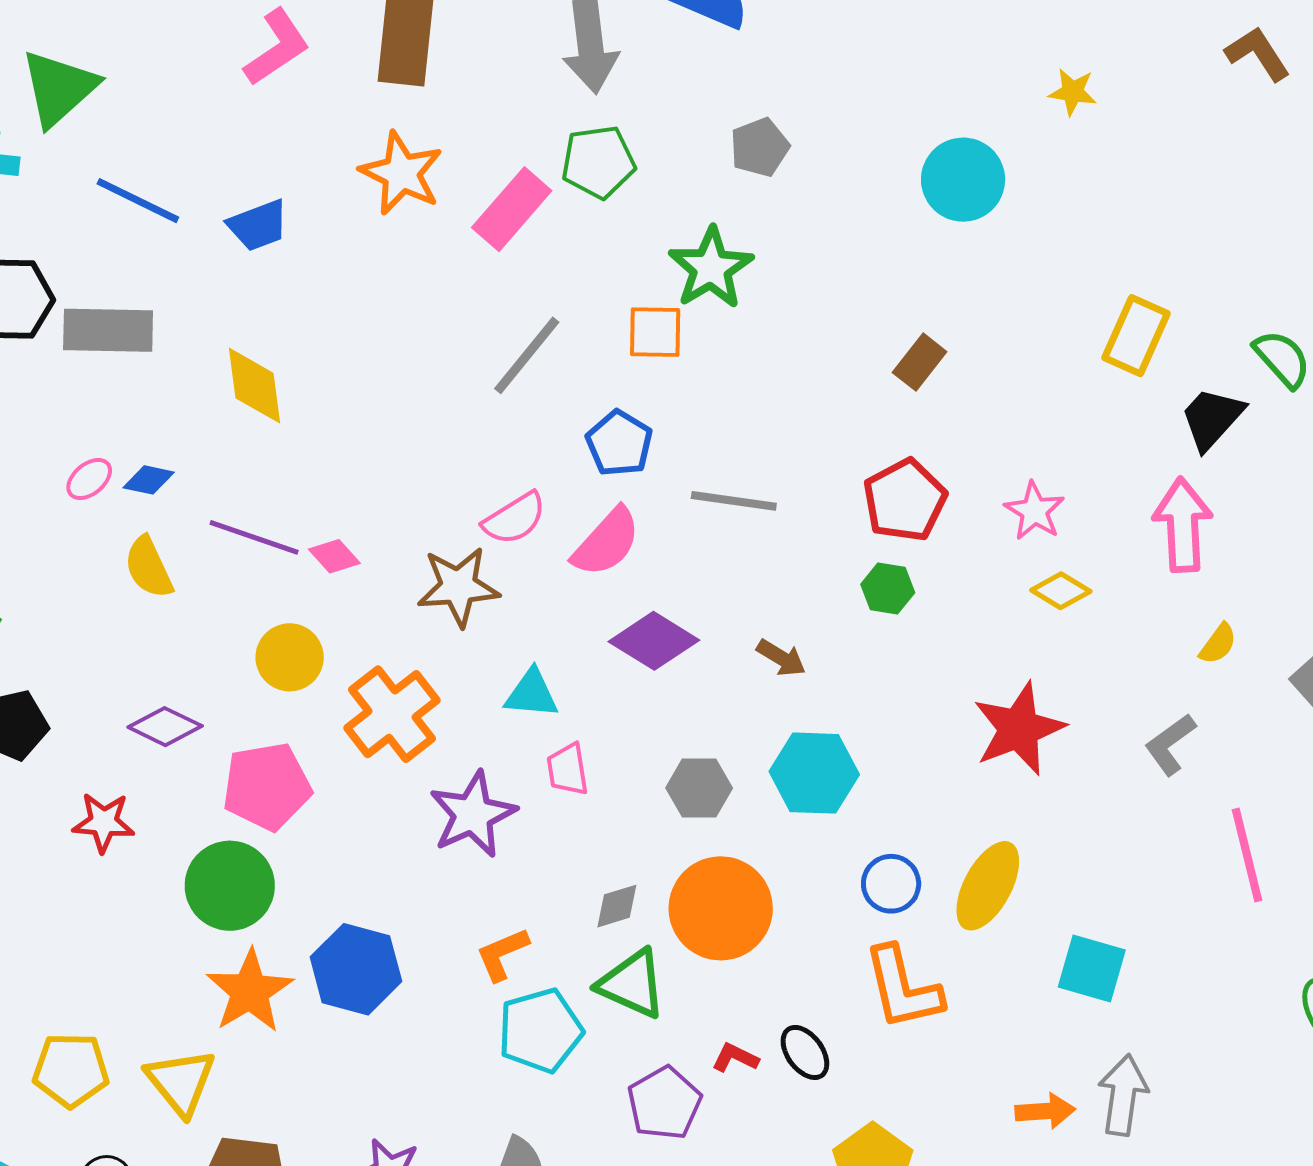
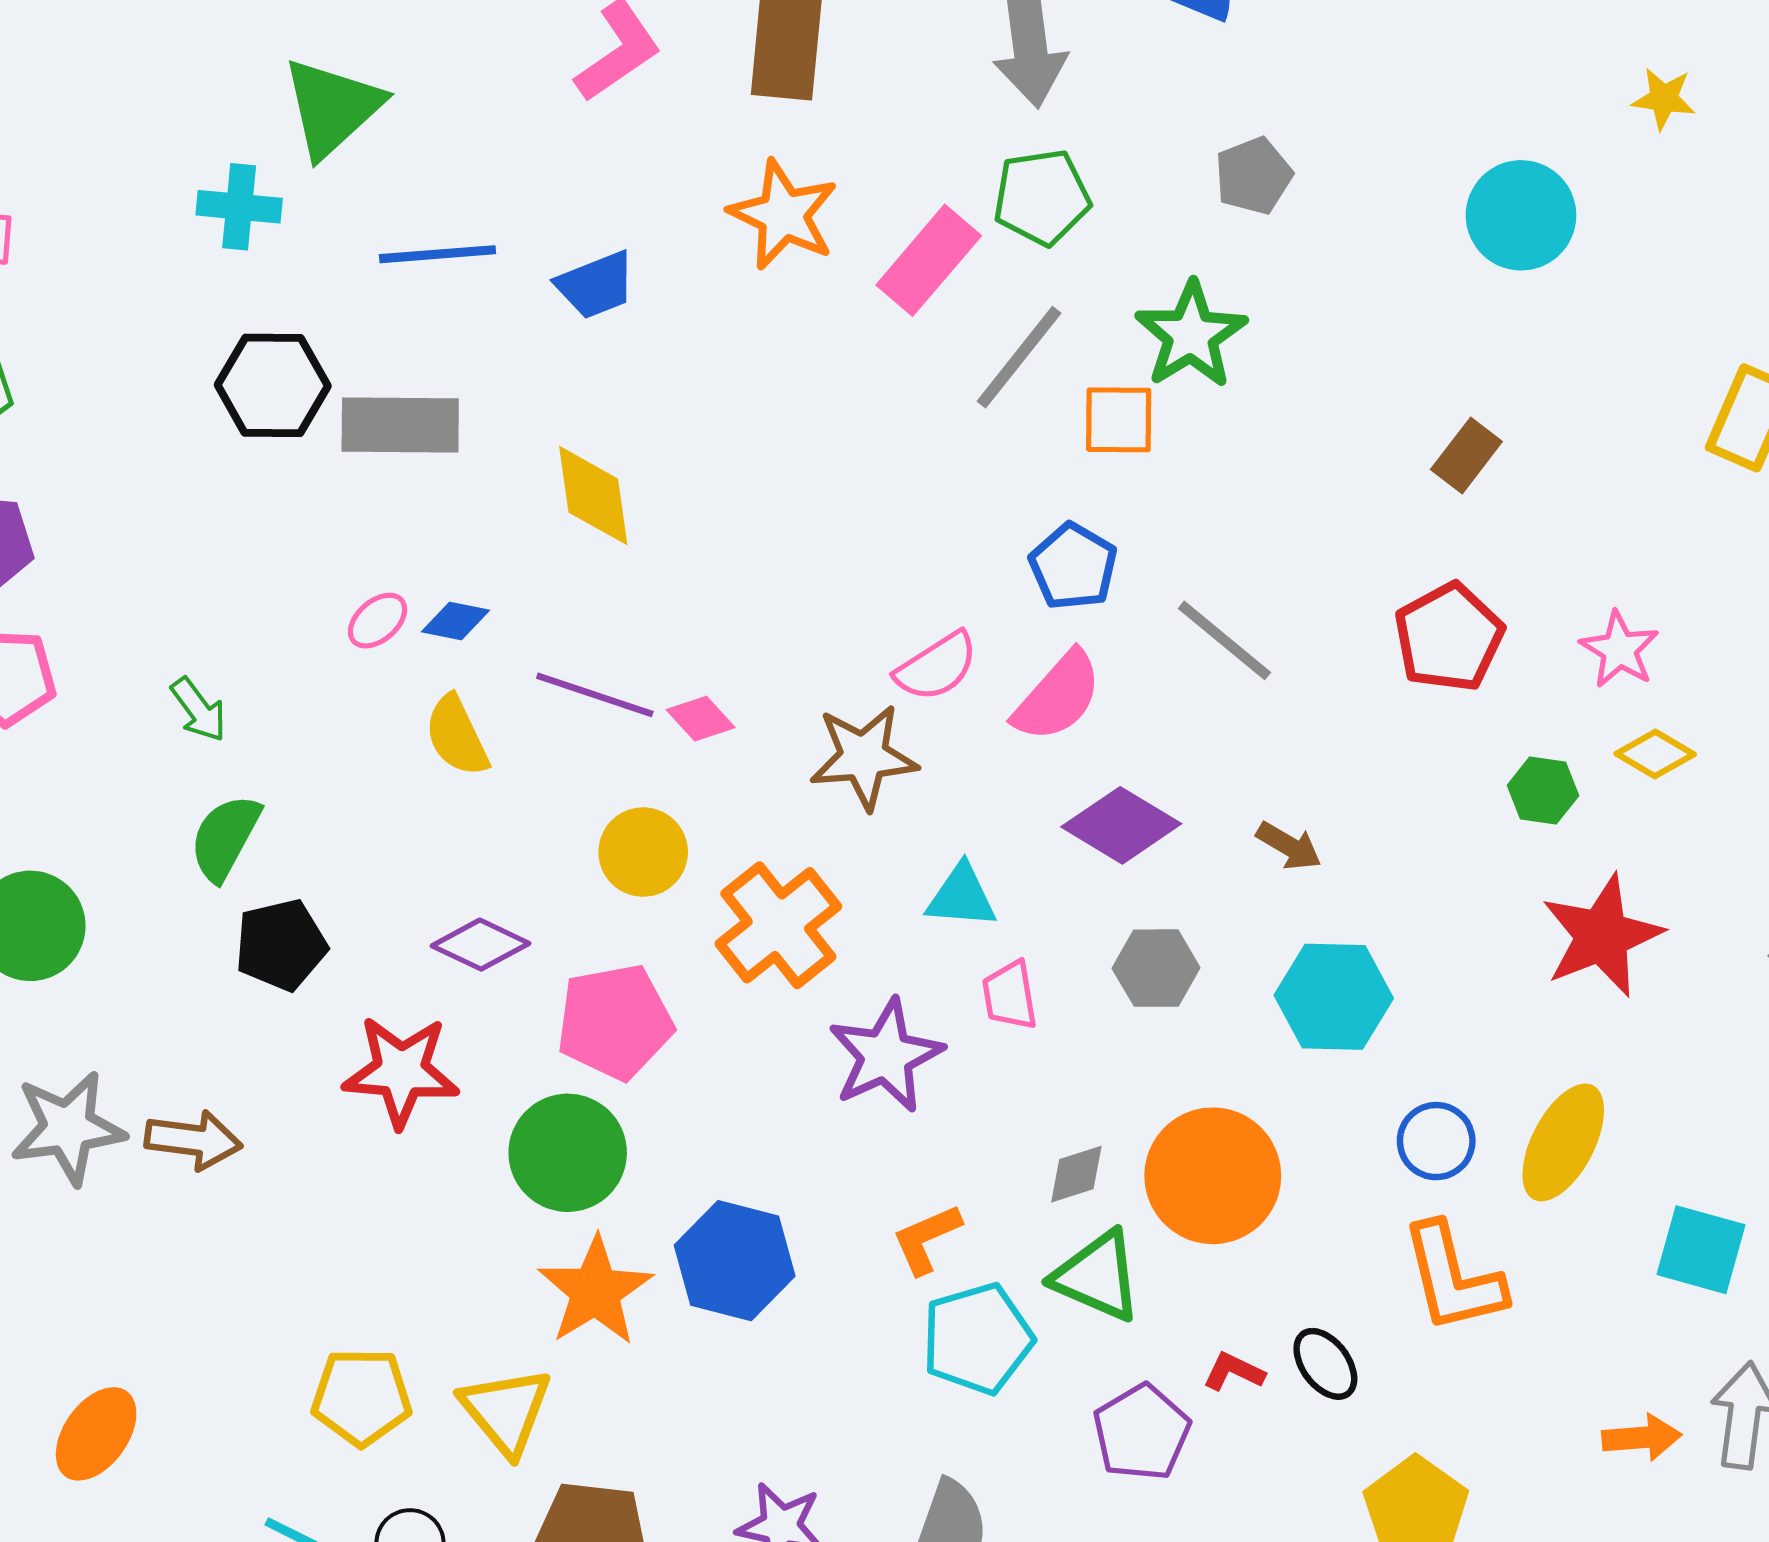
blue line: (138, 201) -> (438, 254), turned -30
gray line: (527, 355) -> (1019, 357), moved
gray line: (734, 501) -> (1224, 640), turned 32
green hexagon: (888, 589) -> (1543, 791), moved
gray hexagon: (699, 788) -> (1156, 968), moved
red star: (104, 822) -> (401, 1071), size x1.4

